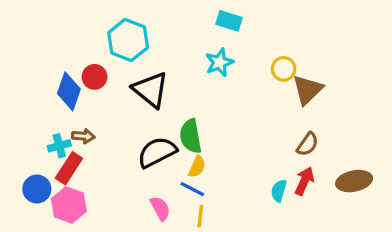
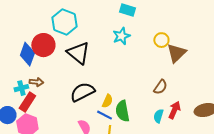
red circle: (95, 77) -> (43, 45), size x1.5
green semicircle: (191, 136) -> (122, 111), moved
brown semicircle: (308, 144) -> (160, 87), moved

